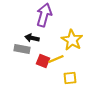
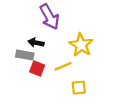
purple arrow: (44, 15) -> (49, 17), turned 135
red square: (43, 61) -> (37, 69), moved

